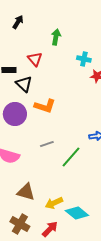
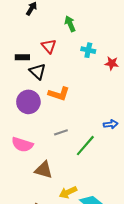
green arrow: (56, 37) -> (70, 24), turned -35
cyan cross: (84, 59) -> (88, 50), moved
brown triangle: (26, 192) -> (44, 170), moved

